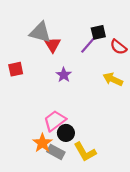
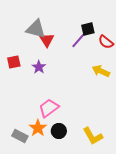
purple star: (64, 75) -> (39, 67), moved
black circle: (66, 133) -> (59, 131), moved
gray rectangle: (56, 152) -> (20, 136), moved
yellow L-shape: (85, 152) -> (93, 136), moved

